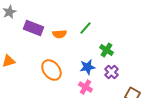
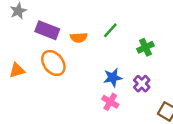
green cross: (106, 50) -> (145, 47), moved, turned 32
orange ellipse: (51, 70) -> (53, 63), moved

